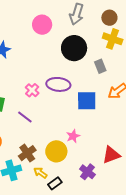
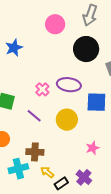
pink star: (73, 136) -> (92, 148), moved
yellow circle: (56, 151) -> (67, 120), moved
brown cross: (27, 153) -> (35, 152), turned 36
purple cross: (87, 172) -> (84, 177), moved

